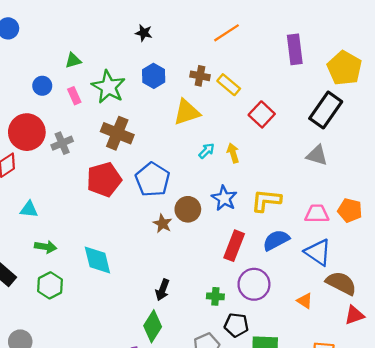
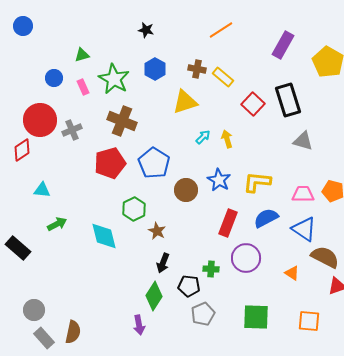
purple rectangle: (295, 49) -> (283, 45), turned 36
black rectangle: (326, 110) -> (288, 100), moved, turned -52
brown star: (162, 224) -> (157, 231), moved
green arrow: (46, 247) -> (57, 224), turned -36
green hexagon: (50, 285) -> (134, 209), moved
black pentagon: (236, 325) -> (189, 286), moved

